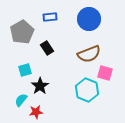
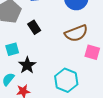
cyan hexagon: (87, 90) -> (66, 80), moved

